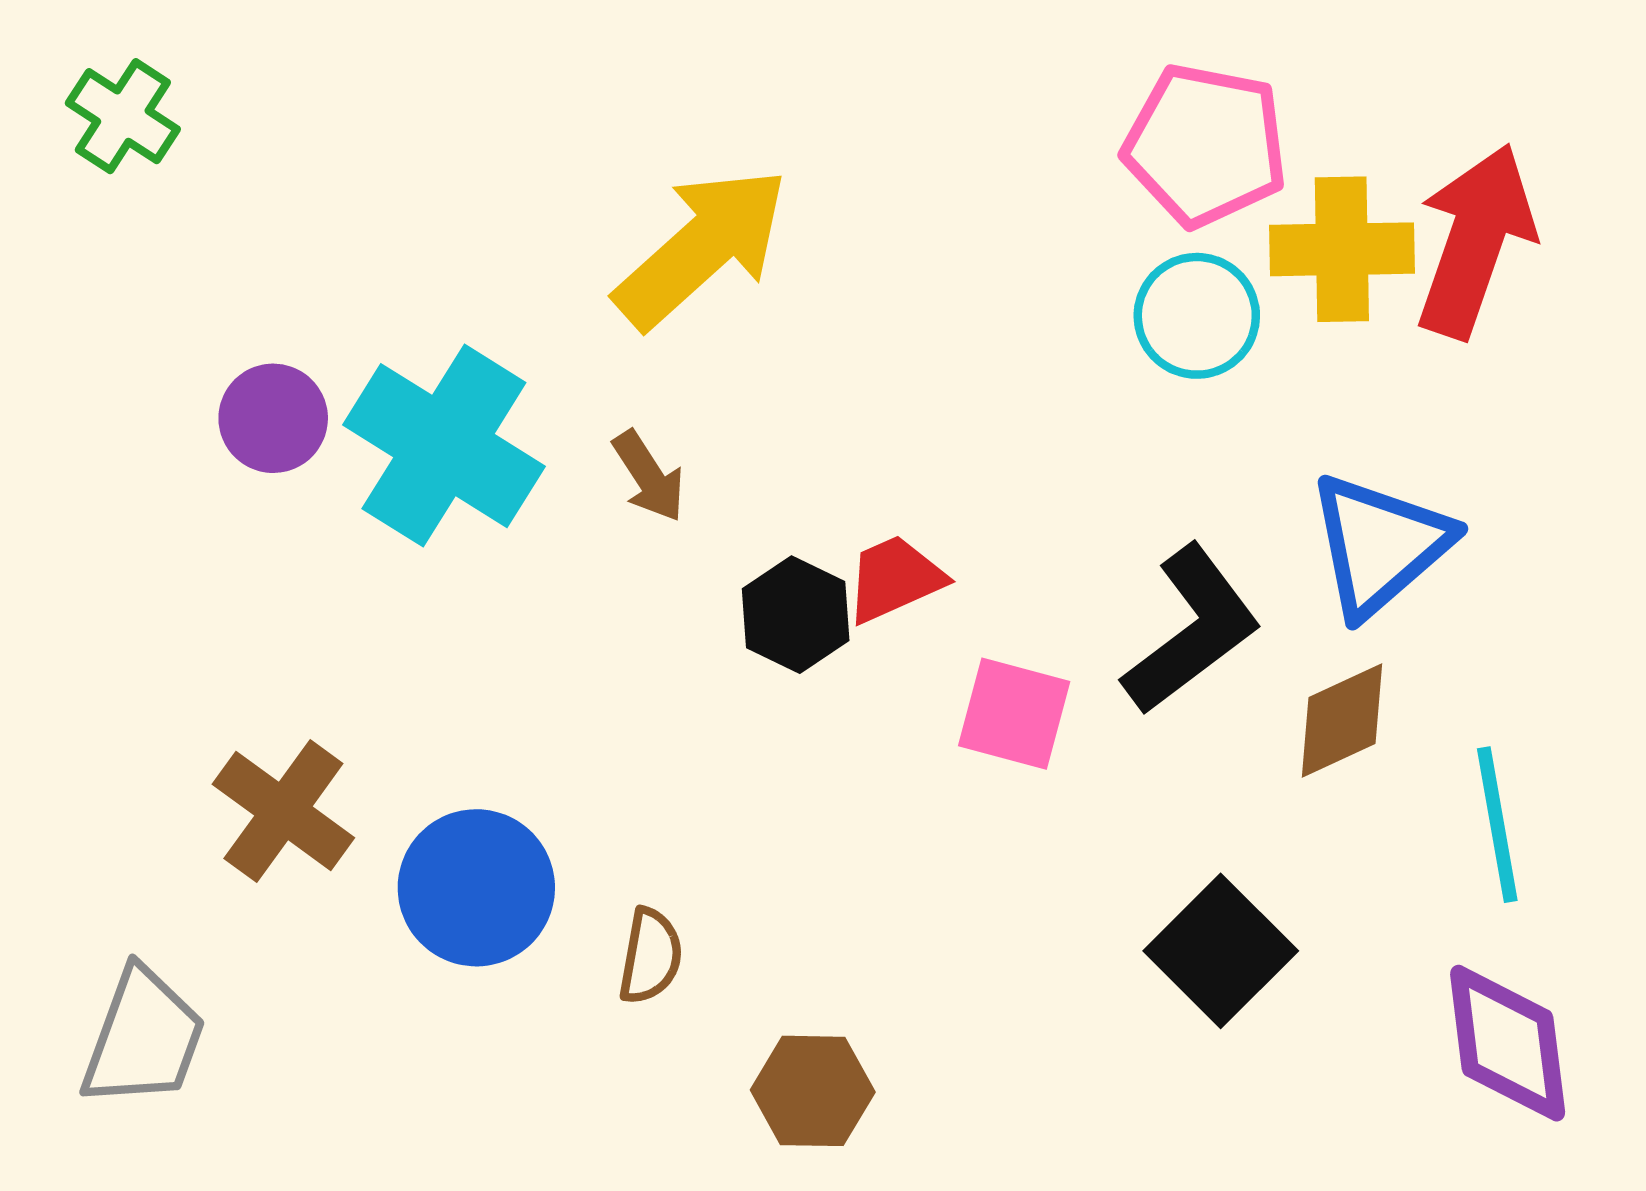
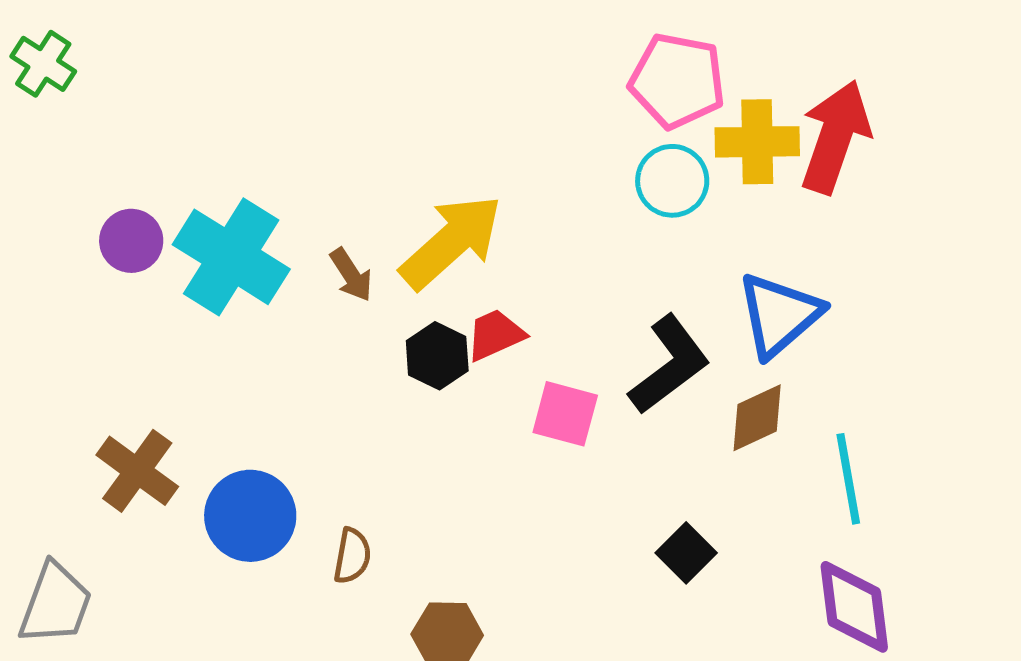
yellow arrow: (702, 248) -> (451, 242), moved
black square: (1221, 951) -> (686, 553), size x0.7

